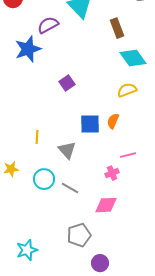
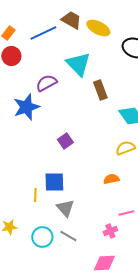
brown rectangle: (117, 28) -> (100, 90), moved
orange semicircle: (113, 121) -> (111, 179), turned 56
blue square: (90, 124) -> (54, 182), moved
gray line: (70, 188) -> (68, 236), moved

